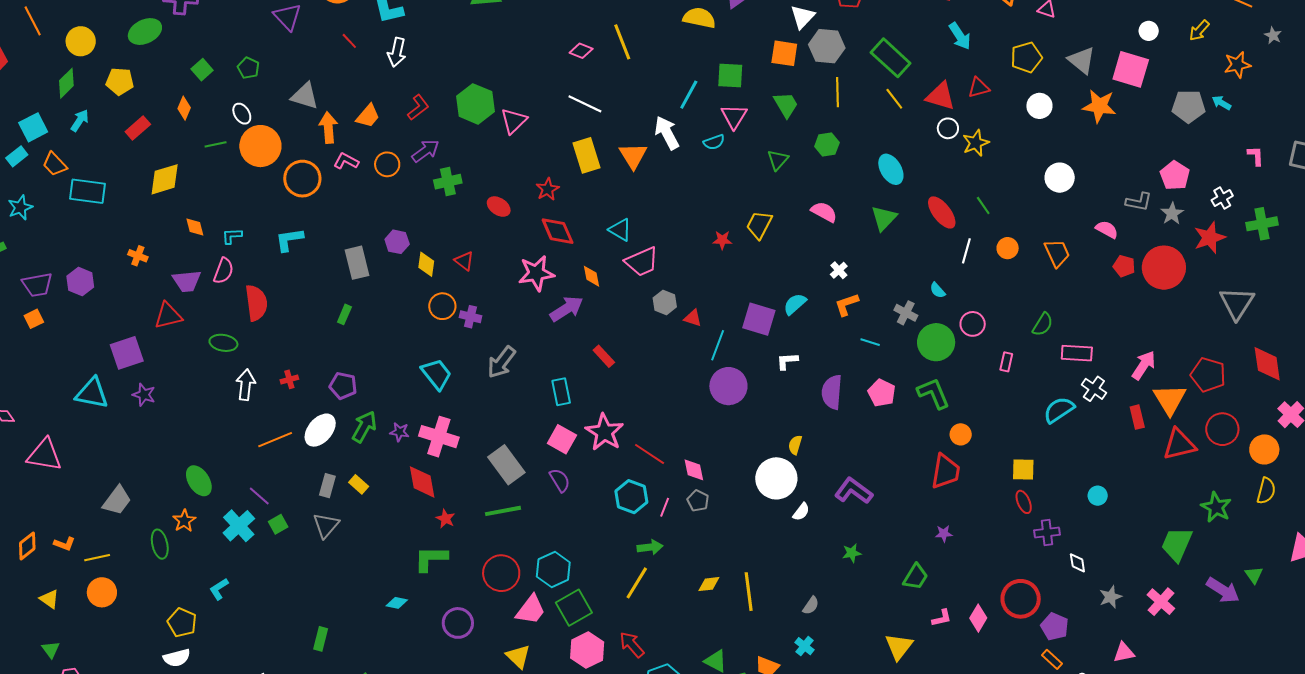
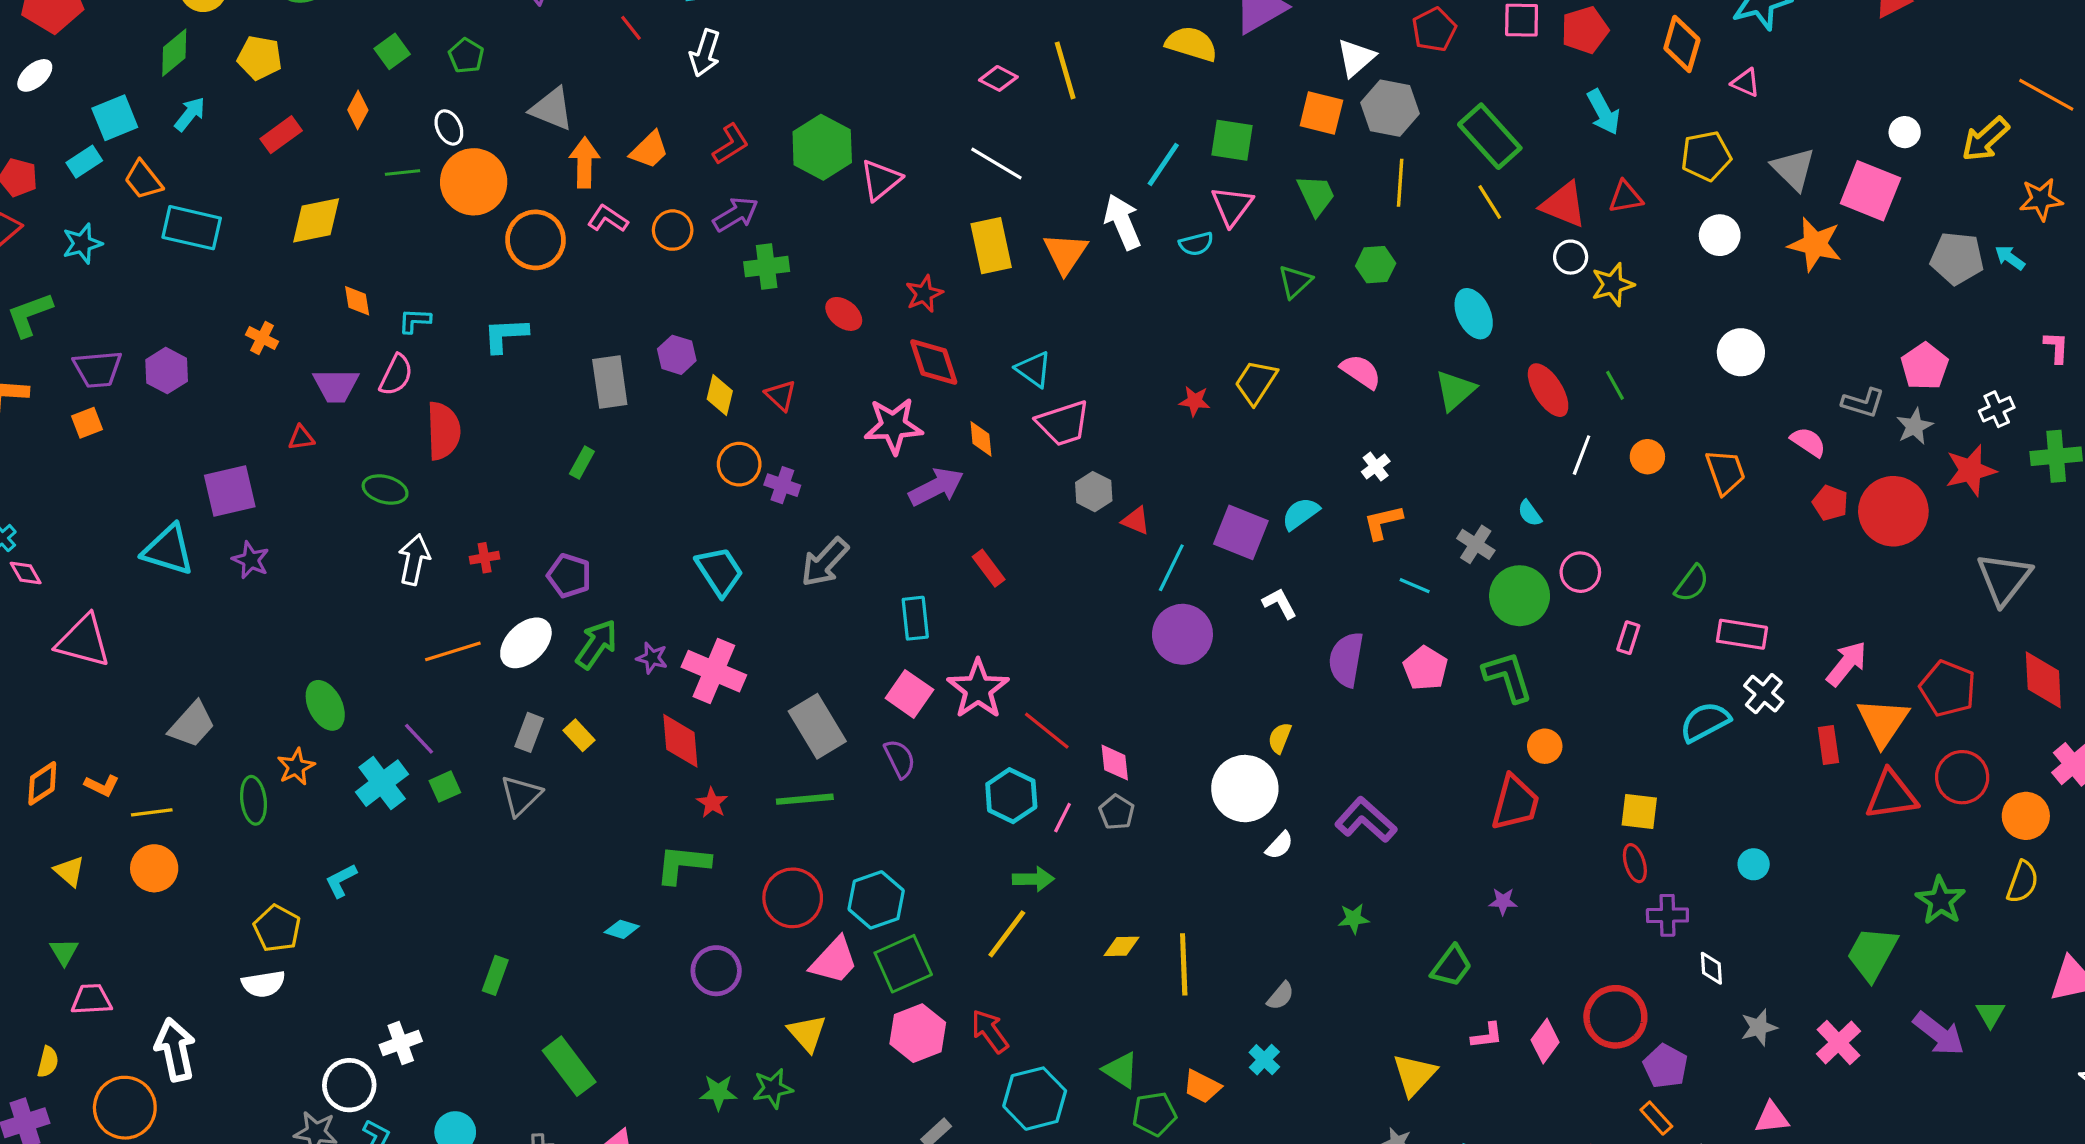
yellow arrow: (1199, 30) -> (1985, 139), size x1.4
red triangle: (168, 316) -> (301, 438), size x0.6
white L-shape: (787, 361) -> (1280, 603), turned 60

